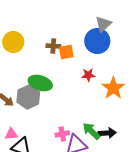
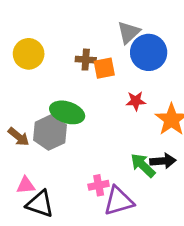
gray triangle: (103, 24) -> (129, 32), moved
green arrow: (91, 131) -> (143, 165), moved
black arrow: (107, 133) -> (163, 161), moved

